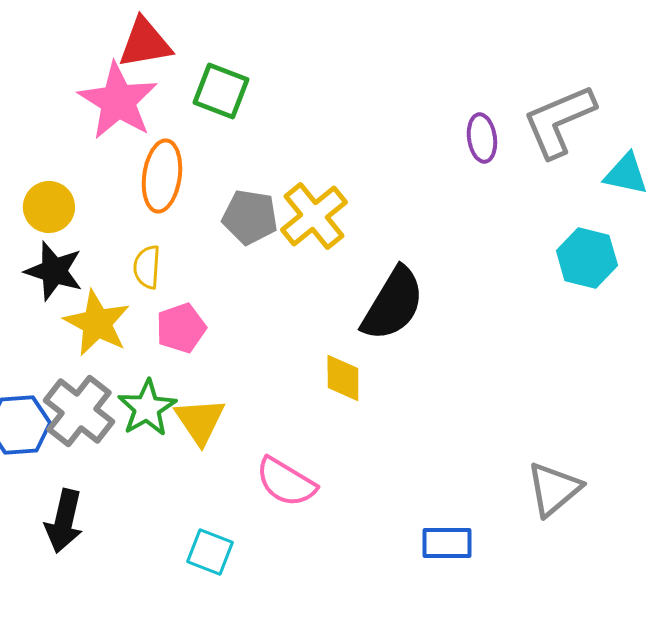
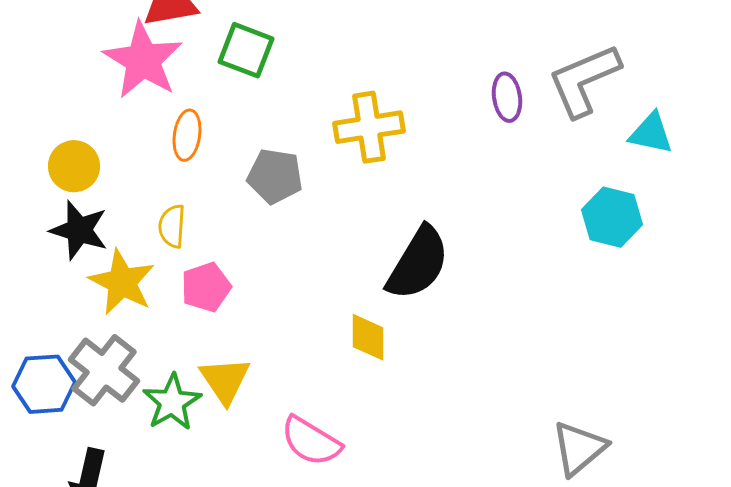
orange ellipse: (162, 176) -> (187, 135), size x0.7
yellow cross: (314, 216) -> (369, 127), moved, turned 30
green star: (147, 408) -> (172, 402), moved

